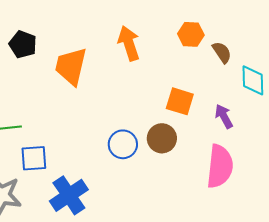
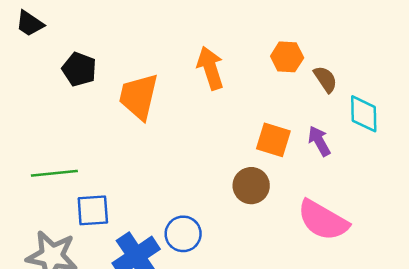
purple arrow: (224, 116) -> (319, 141), moved
blue circle: (123, 144) -> (183, 234), moved
pink semicircle: (220, 166) -> (323, 220), turned 114

